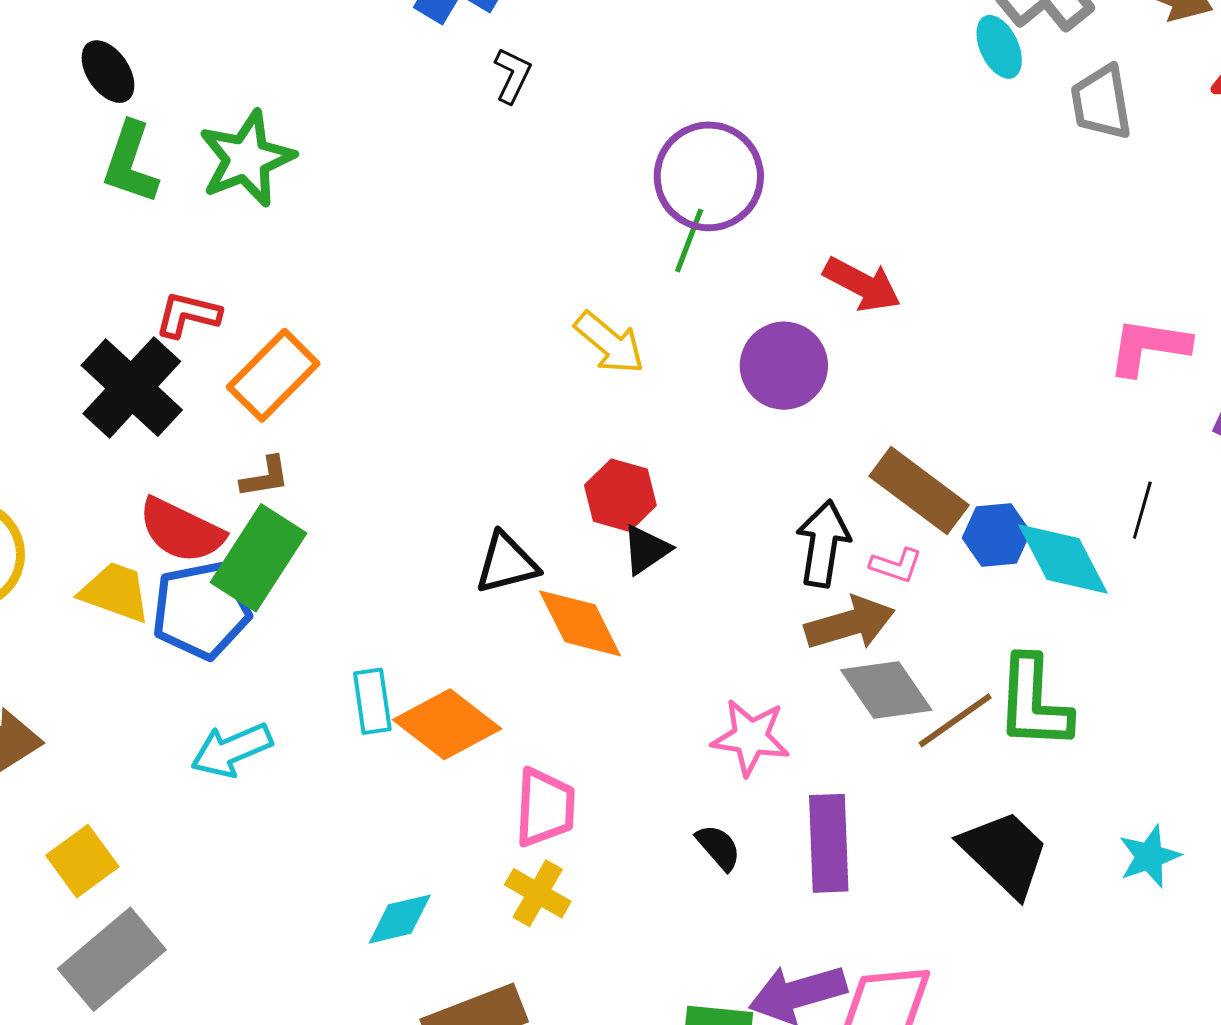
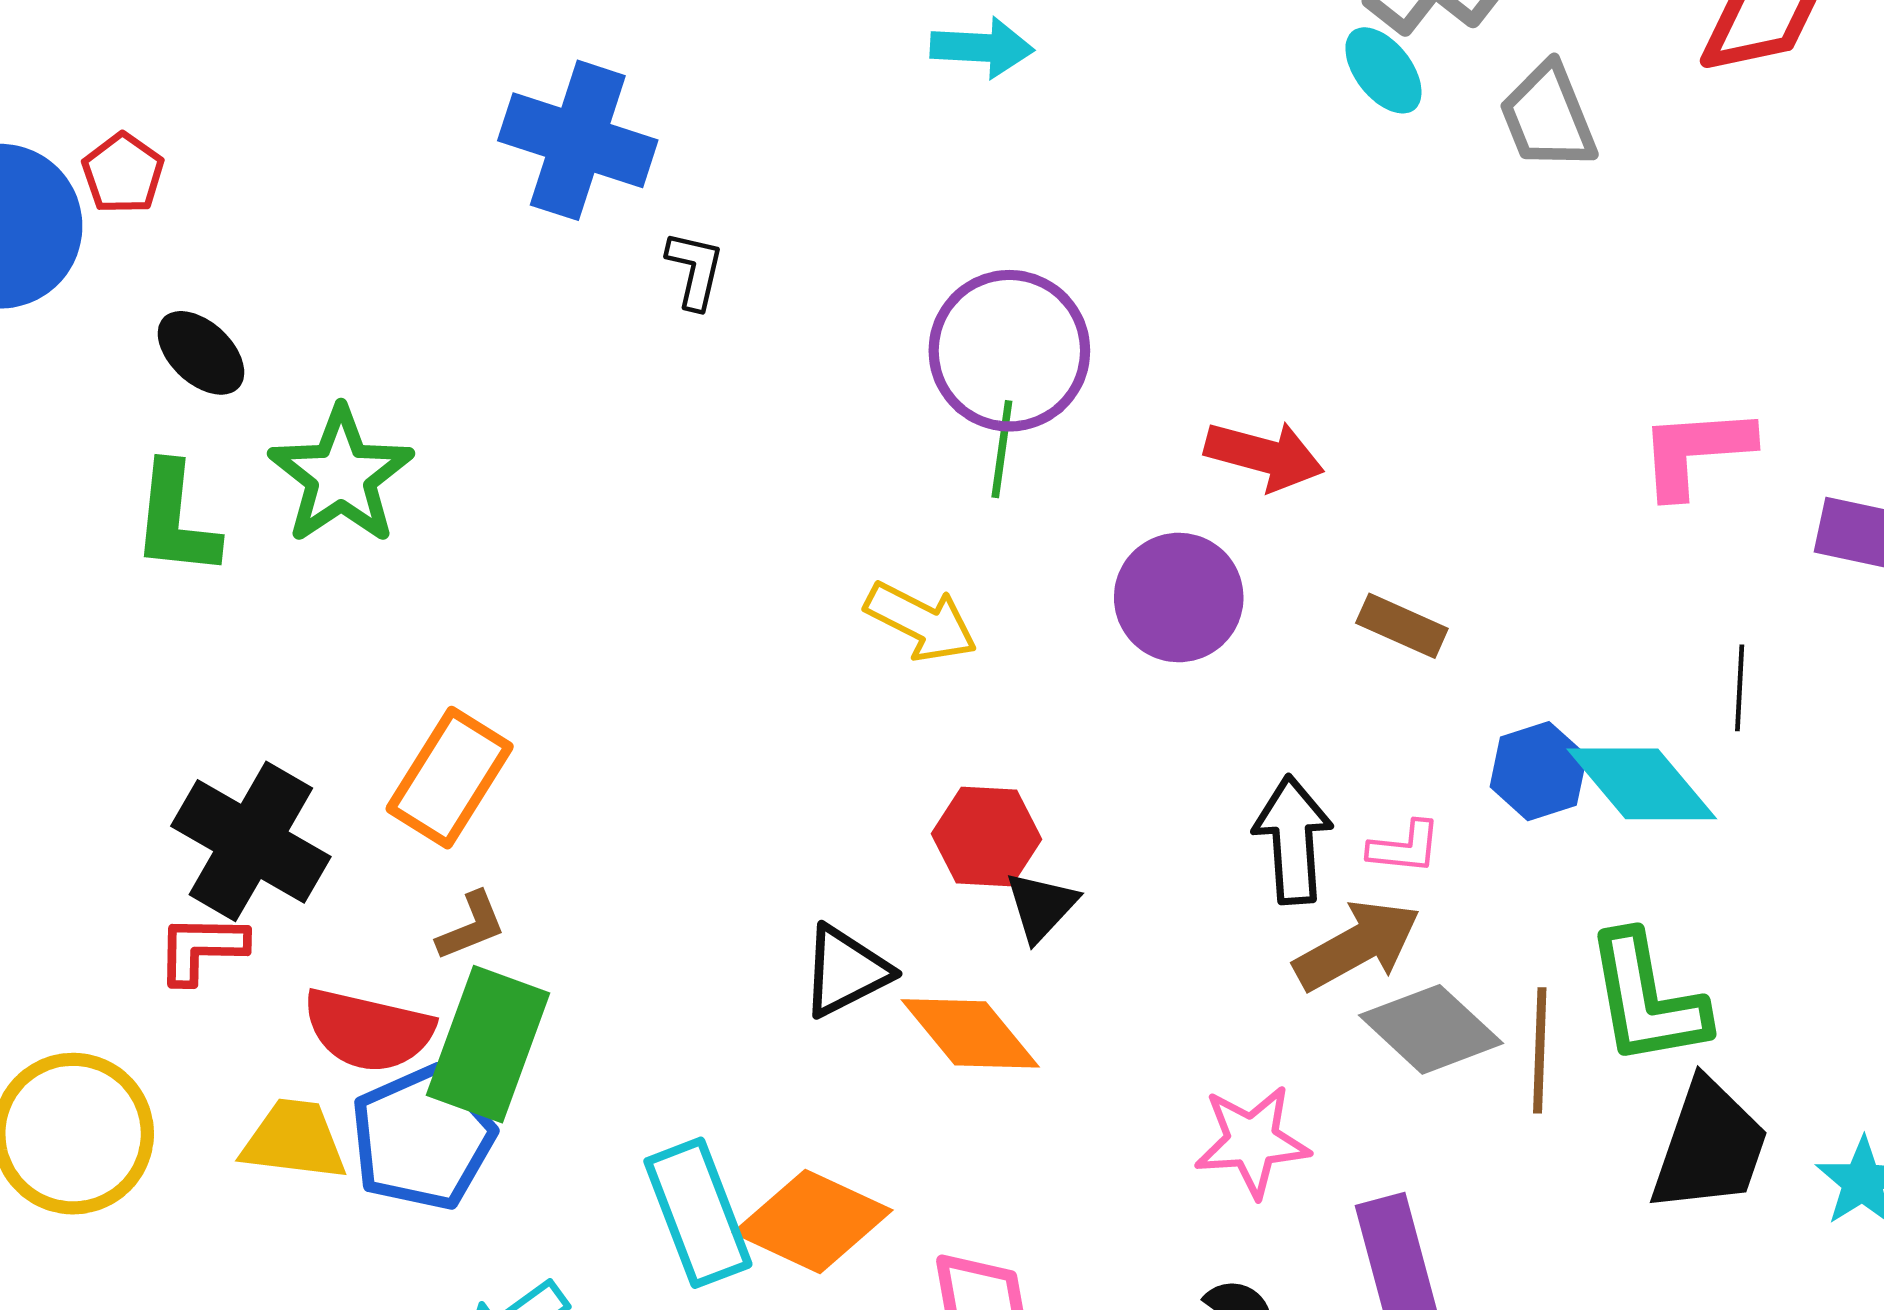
black ellipse: (108, 72) -> (201, 353), moved
red L-shape: (188, 315) -> (201, 949), moved
brown rectangle: (919, 491) -> (1402, 626), moved, size x0.6
cyan rectangle: (372, 701) -> (698, 1213), size x1.5
brown line: (955, 720) -> (1540, 1050), turned -40
black trapezoid: (1005, 853) -> (1709, 1146), moved, turned 78

